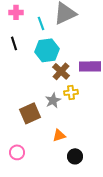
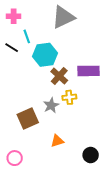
cyan line: (41, 23) -> (27, 36), moved
black line: (14, 43) -> (12, 48), turned -40
black circle: (75, 156) -> (91, 155), moved

